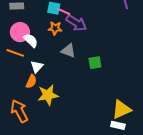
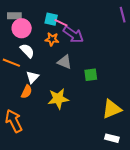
pink circle: (20, 32) -> (22, 28), moved
yellow star: (48, 95) -> (58, 99), moved
yellow triangle: (121, 109) -> (112, 109), moved

